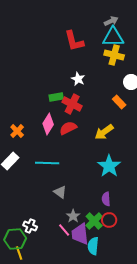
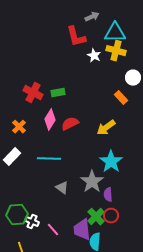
gray arrow: (111, 21) -> (92, 17), moved
white star: (78, 79) -> (94, 56), moved
red cross: (72, 104) -> (33, 93), moved
gray star: (73, 216) -> (92, 182), moved, size x1.6
pink line: (64, 230) -> (53, 230), moved
green hexagon: (15, 239) -> (17, 215), moved

